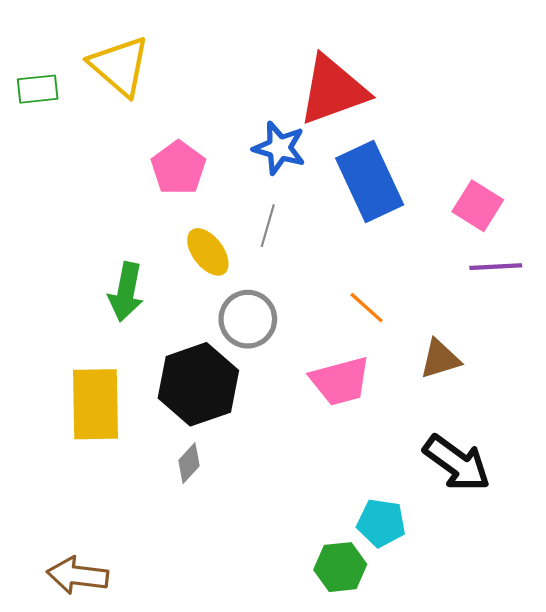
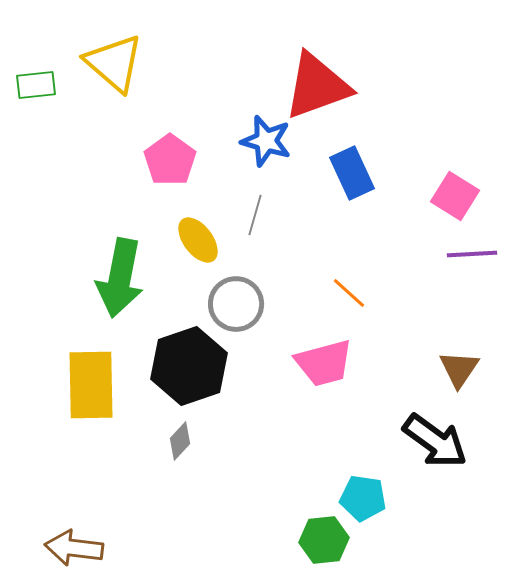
blue rectangle: (370, 182) -> (352, 173), size x0.7
green arrow: (126, 292) -> (120, 278), size x1.4
brown triangle: (440, 359) -> (459, 369), moved, turned -39

